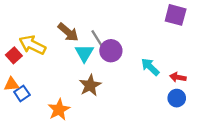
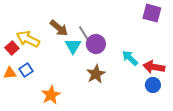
red arrow: (178, 77) -> (154, 67), size x1.5
brown star: (90, 85) -> (96, 74), moved
blue square: (22, 93) -> (26, 70), moved

